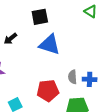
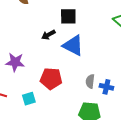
black arrow: (10, 39) -> (48, 35), moved
red pentagon: (48, 91) -> (51, 79), moved

